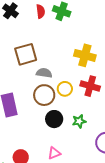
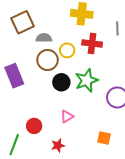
green star: (79, 121) -> (87, 80), size x1.6

